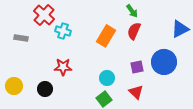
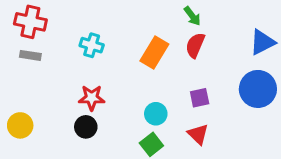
red cross: (44, 15) -> (30, 22), moved, turned -30
blue circle: (164, 62) -> (258, 89), moved
black circle: (45, 89) -> (86, 127), moved

